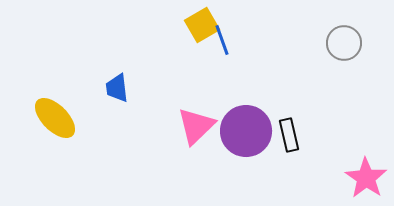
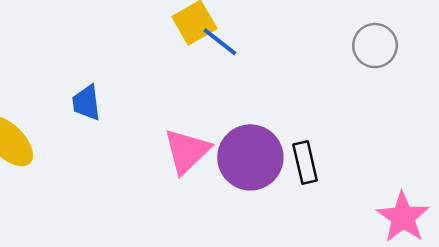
blue line: (222, 40) -> (220, 42), turned -32

